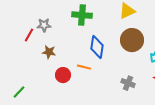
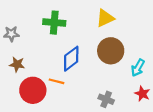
blue diamond: (97, 47) -> (71, 59), turned 45
red circle: (63, 75) -> (33, 90), size x1.5

